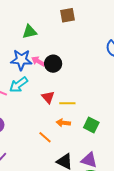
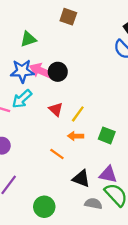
brown square: (67, 15) -> (68, 17), turned 35
pink arrow: (38, 61) -> (41, 71), size x1.5
yellow line: (67, 103) -> (78, 114), turned -49

